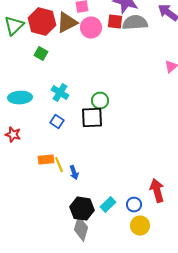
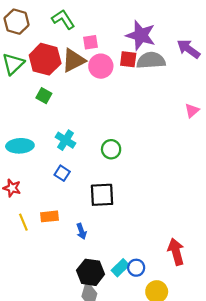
black square: (92, 118) -> (102, 195), moved
yellow line: (59, 165) -> (23, 222), moved
blue circle: (134, 205) -> (136, 268), moved

